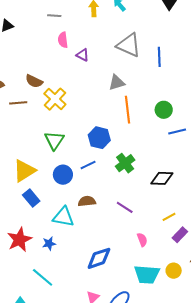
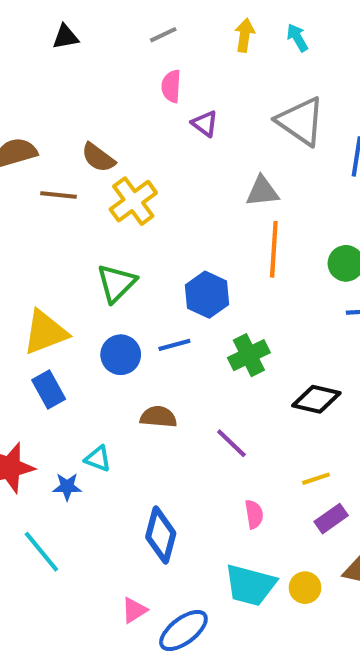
gray line: (54, 16) -> (163, 35), turned -40
cyan triangle: (63, 217) -> (98, 459), moved, size x0.6
blue diamond: (99, 258) -> (161, 535), turned -68

